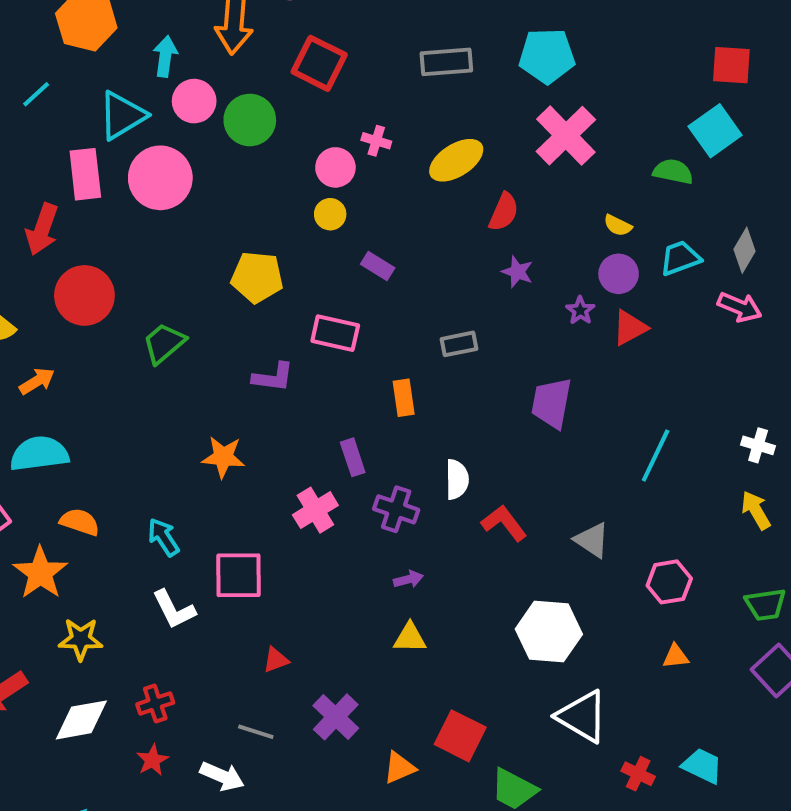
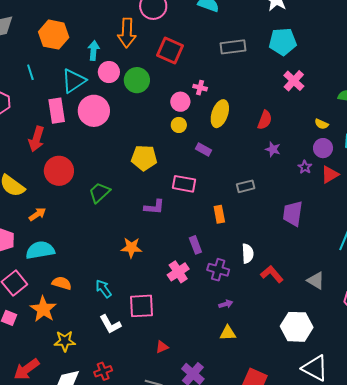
cyan line: (36, 94) -> (30, 72), turned -63
pink cross: (566, 136) -> (294, 81), size x0.7
yellow ellipse: (456, 160) -> (220, 114), moved, turned -36

